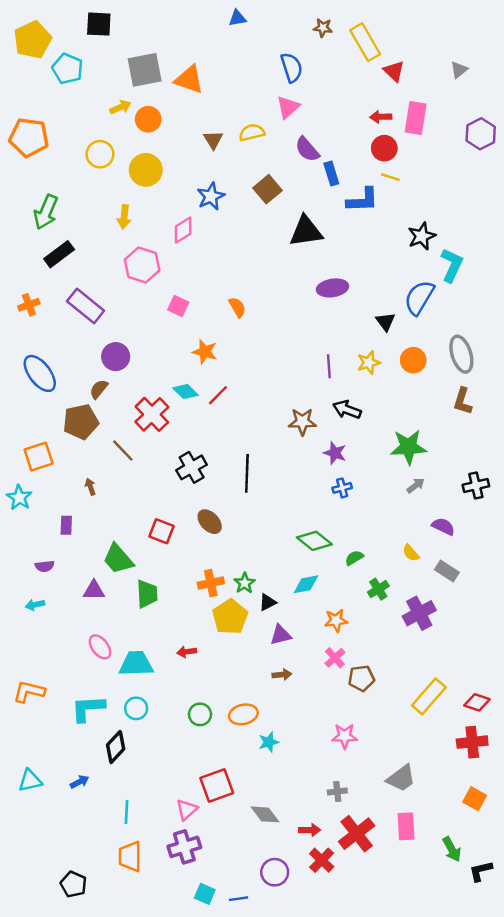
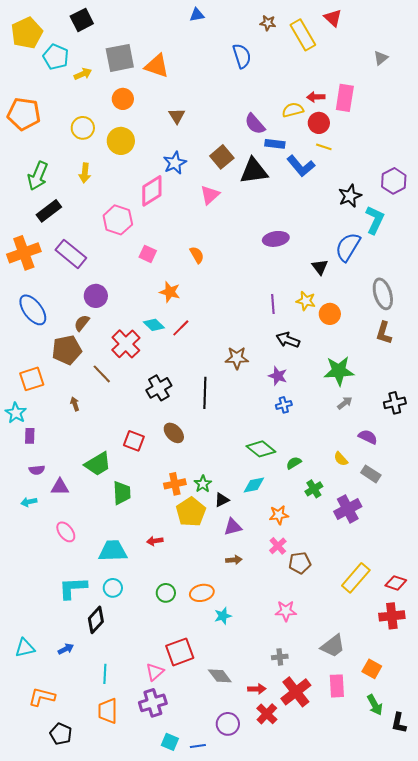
black square: (99, 24) -> (82, 20), turned -30
red triangle: (394, 71) -> (333, 18), moved
yellow arrow: (120, 107) -> (83, 74), moved
pink triangle: (288, 107) -> (210, 195), moved
yellow semicircle: (252, 133) -> (293, 110), moved
purple hexagon: (481, 134) -> (394, 181), moved
blue rectangle: (331, 173) -> (275, 144), turned -66
blue L-shape: (363, 200) -> (301, 166), turned 52
yellow arrow: (124, 217) -> (85, 173), moved
pink diamond: (183, 230) -> (152, 191), size x1.4
black triangle: (306, 231) -> (254, 171), moved
orange cross: (29, 305) -> (24, 253), size x1.8
orange circle: (413, 360) -> (330, 314), moved
yellow star: (369, 363) -> (306, 301), turned 30
brown star: (302, 422) -> (237, 358), moved
purple rectangle: (66, 525) -> (30, 436), moved
green trapezoid: (118, 559) -> (98, 464), turned -80
purple triangle: (94, 590) -> (60, 487), moved
pink ellipse: (100, 647) -> (66, 532), moved
orange L-shape: (29, 692) -> (42, 697), moved
orange square: (475, 799) -> (372, 669), moved
black L-shape: (481, 871) -> (399, 723), turned -65

